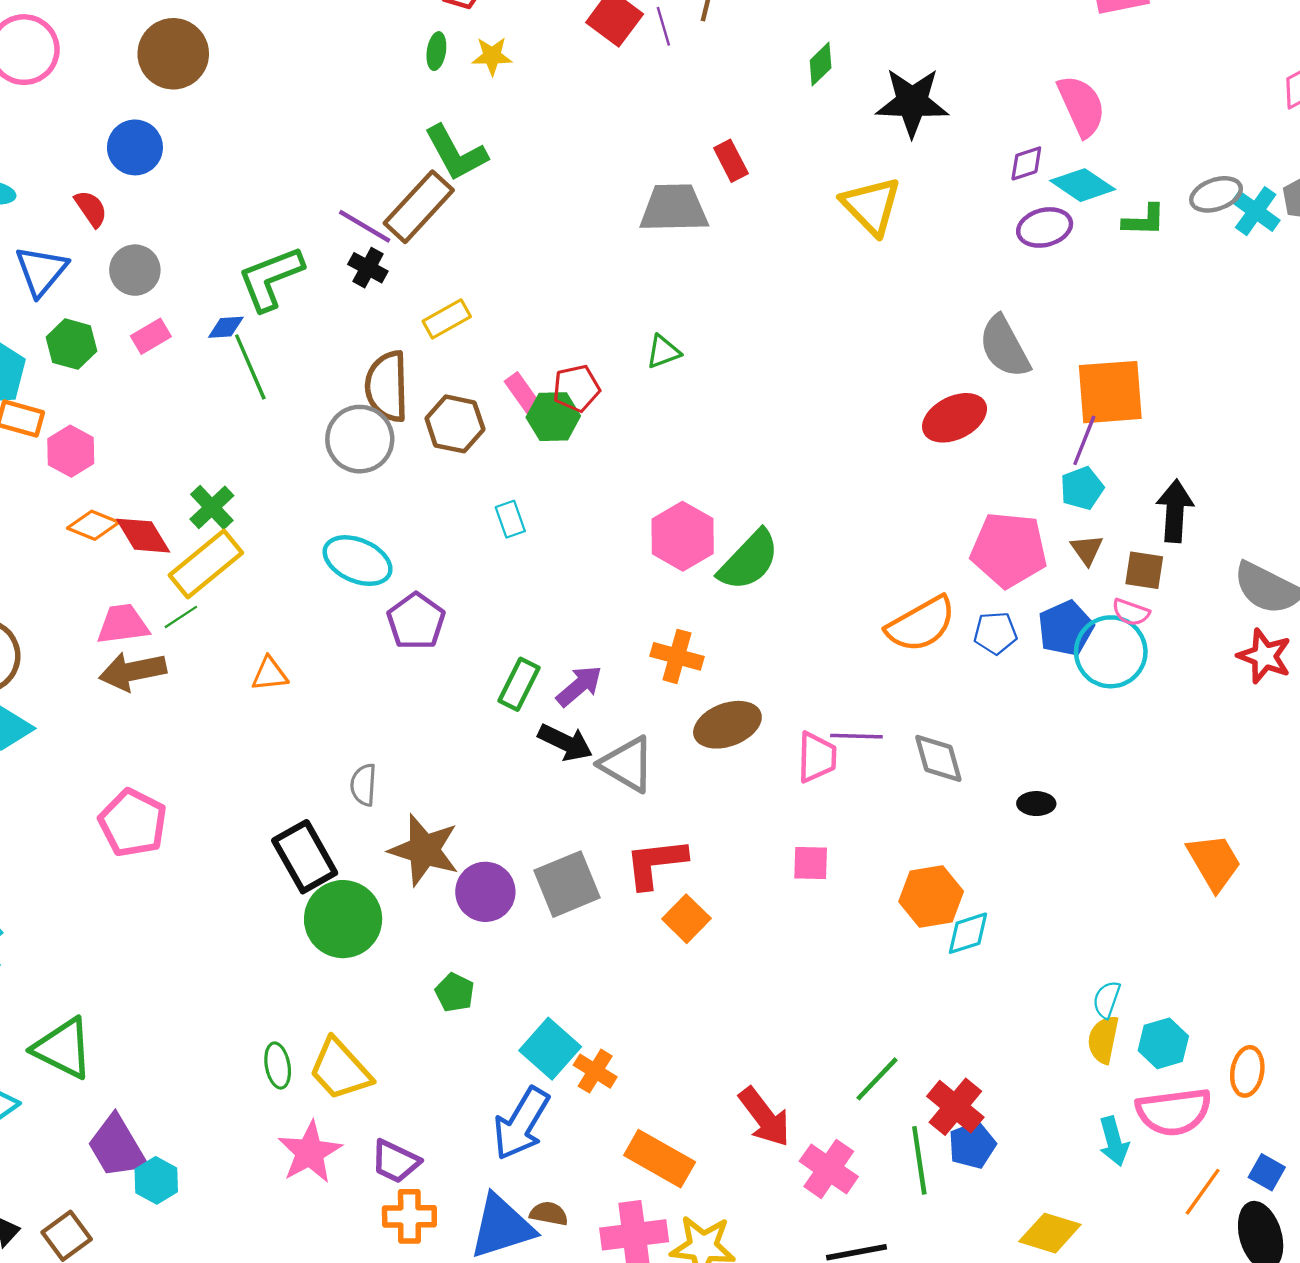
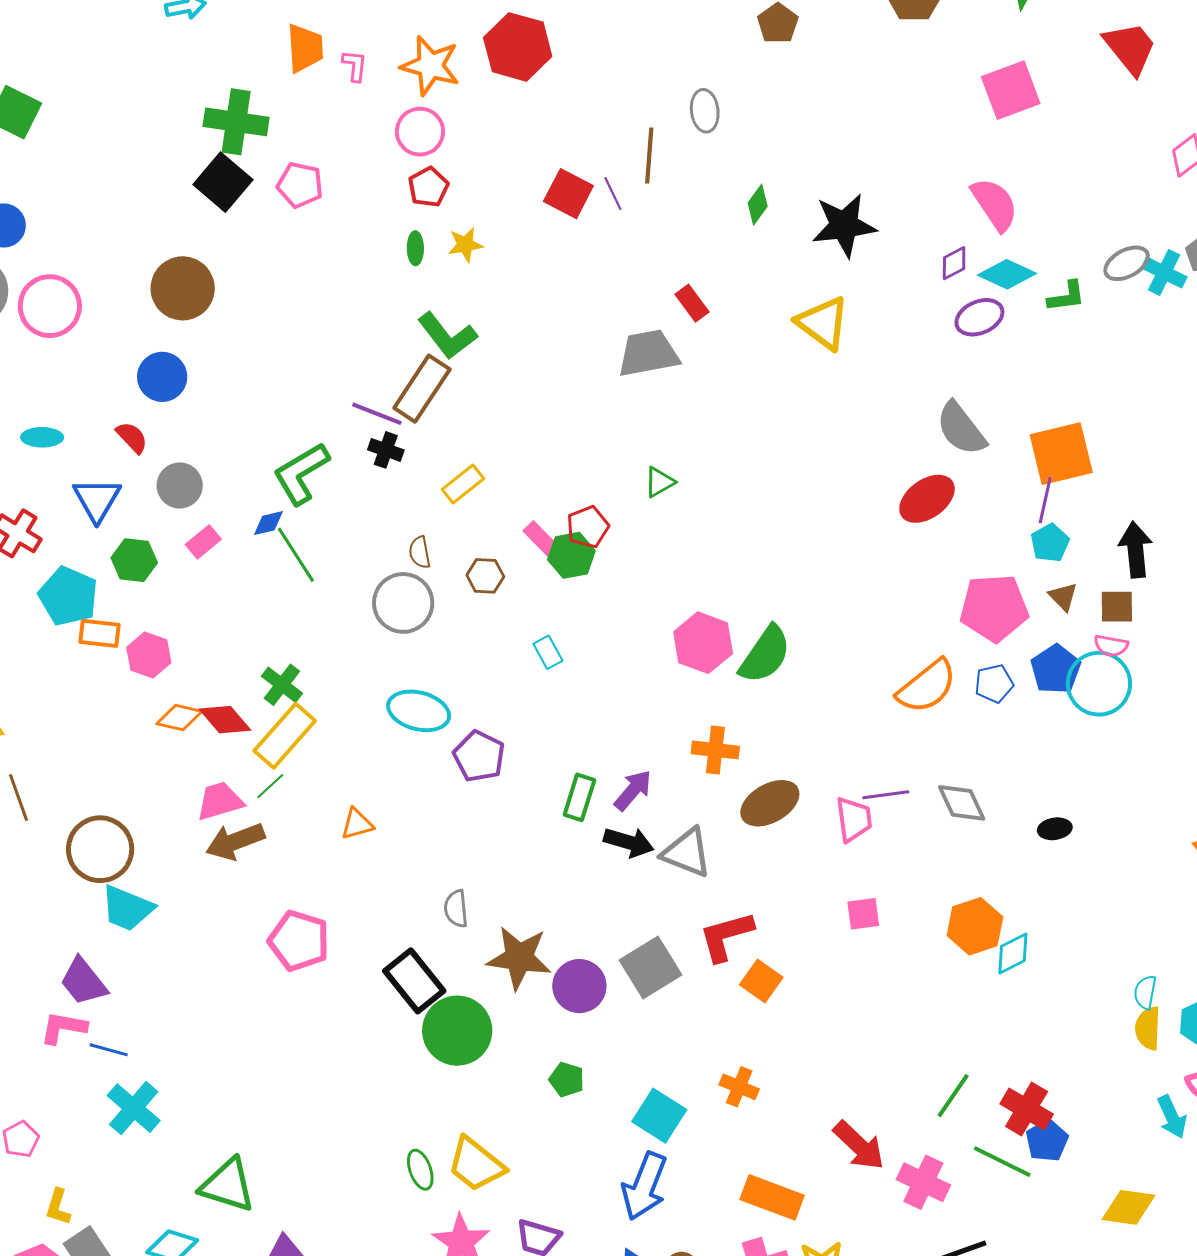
brown semicircle: (387, 386) -> (420, 552), size x0.5
brown hexagon: (455, 424) -> (485, 576), size x0.7
pink pentagon: (133, 823) -> (299, 941), moved
orange cross: (595, 1071) -> (739, 1087), moved
green line: (919, 1160) -> (1002, 1162), turned -46

